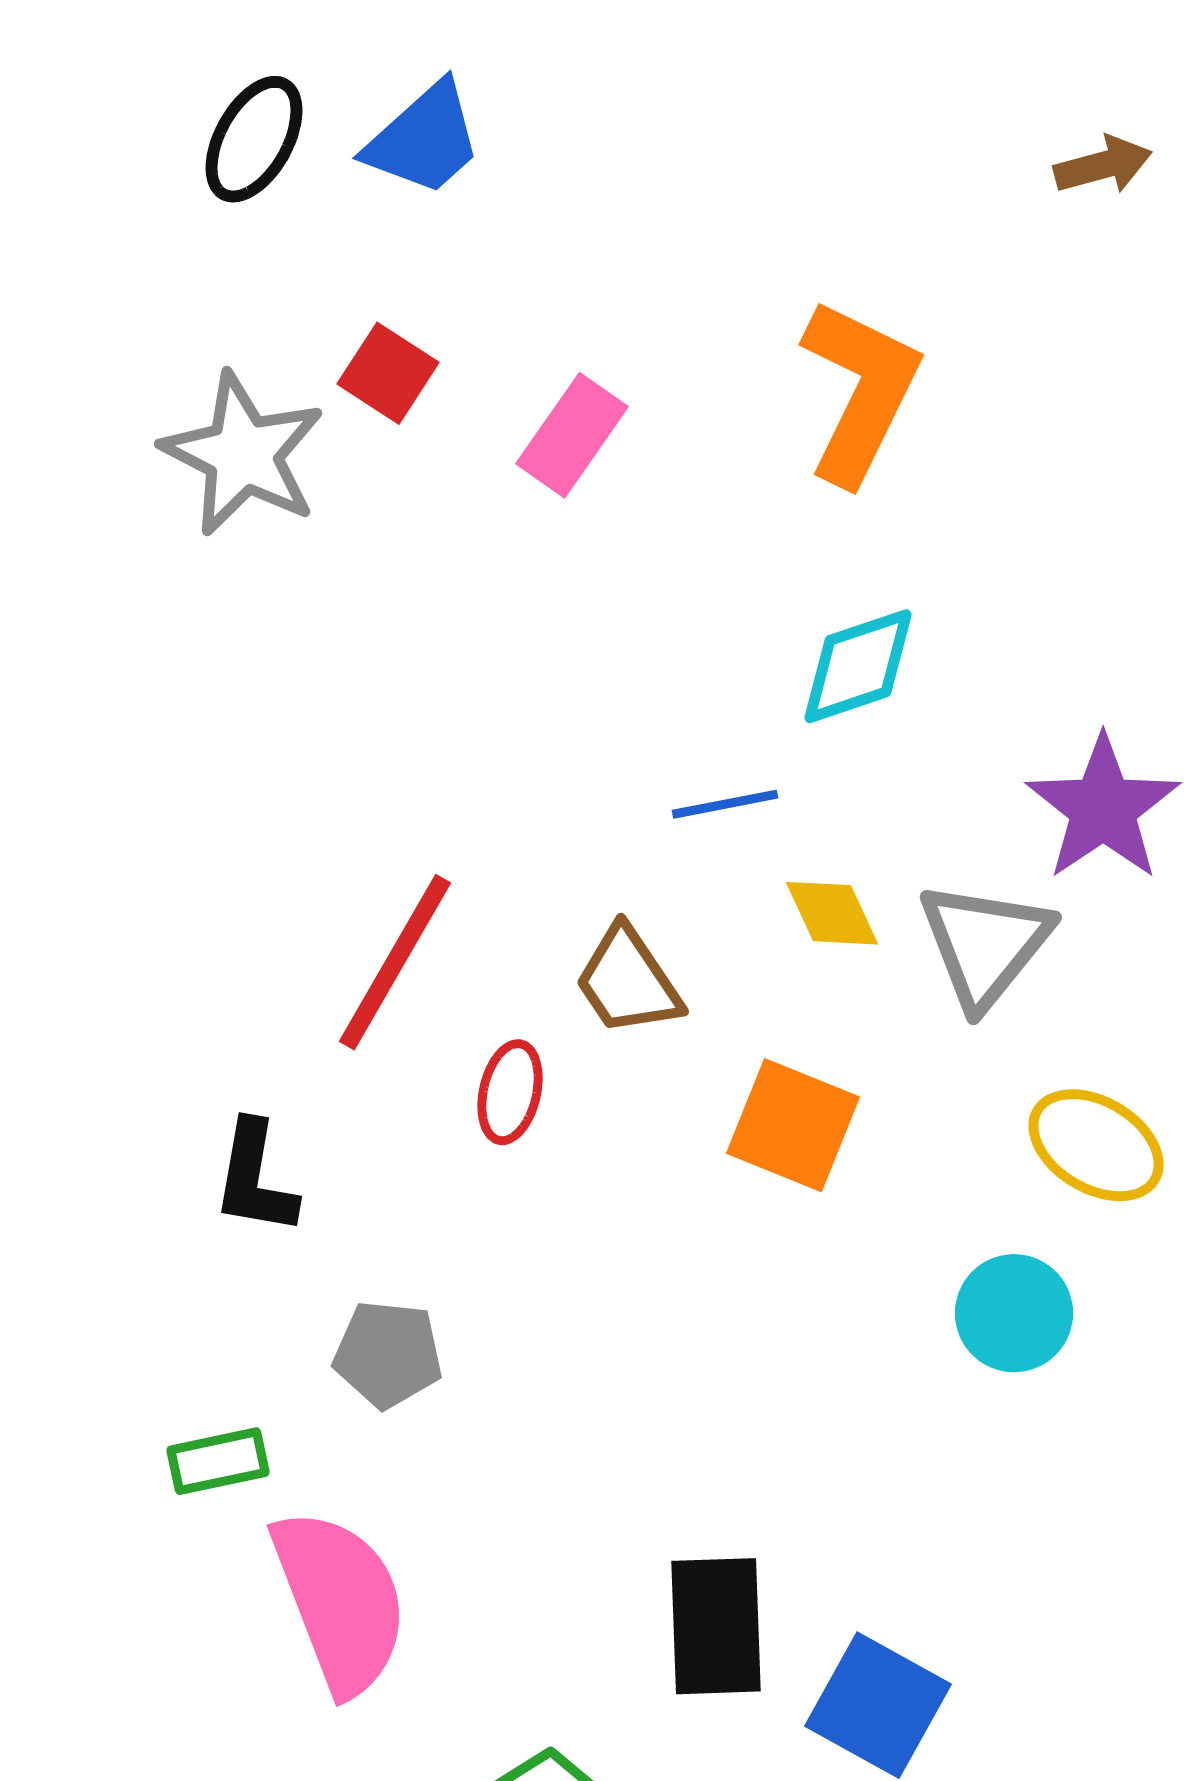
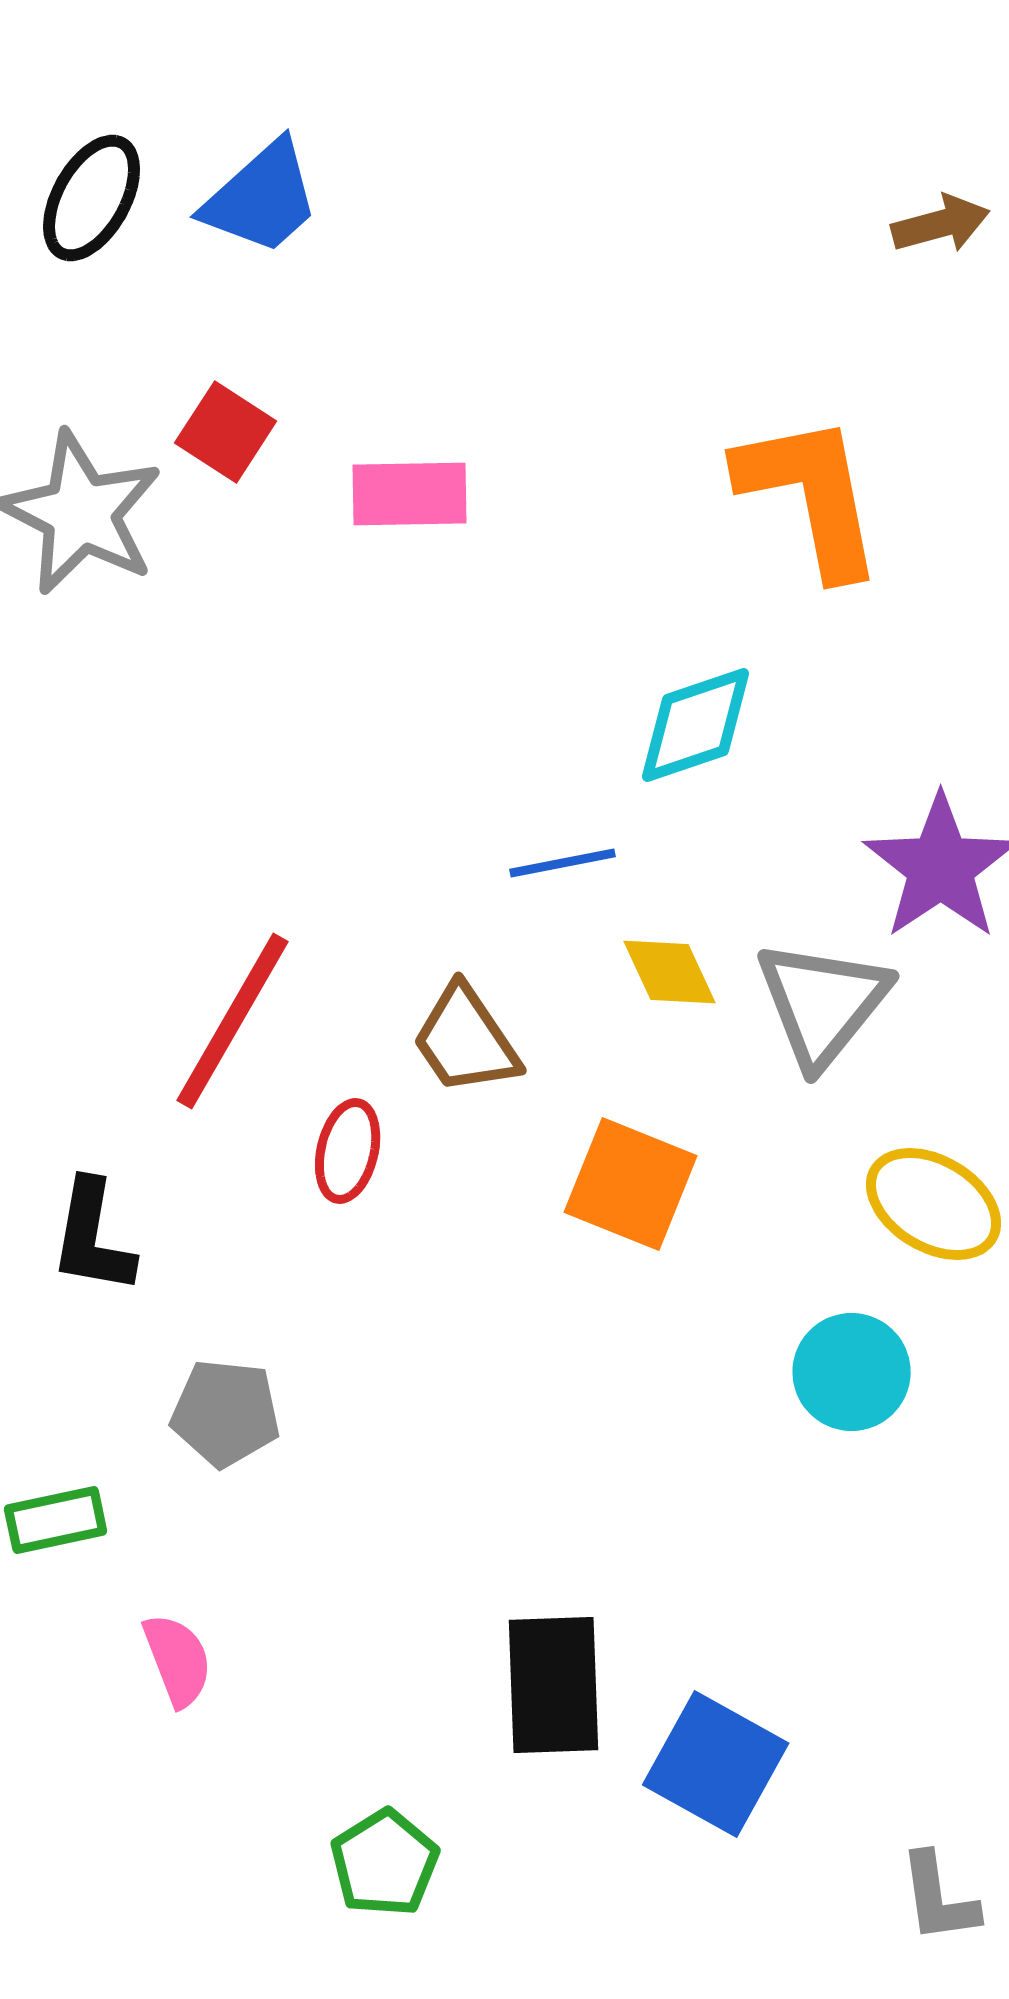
orange L-shape: (860, 391) -> (811, 495), moved, turned -37
pink rectangle: (572, 435) -> (410, 494), turned 54
pink semicircle: (340, 1601) -> (178, 1660), size x0.5

